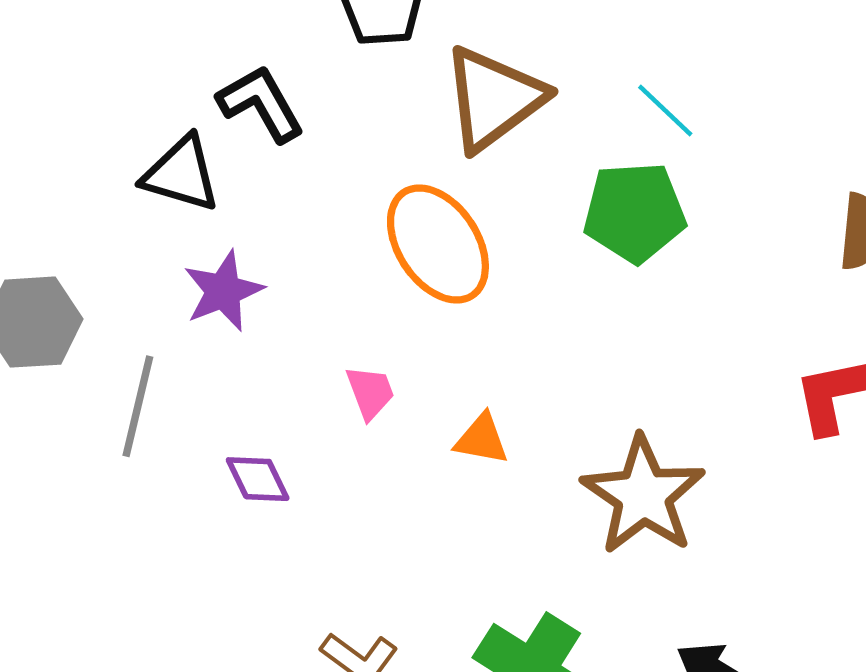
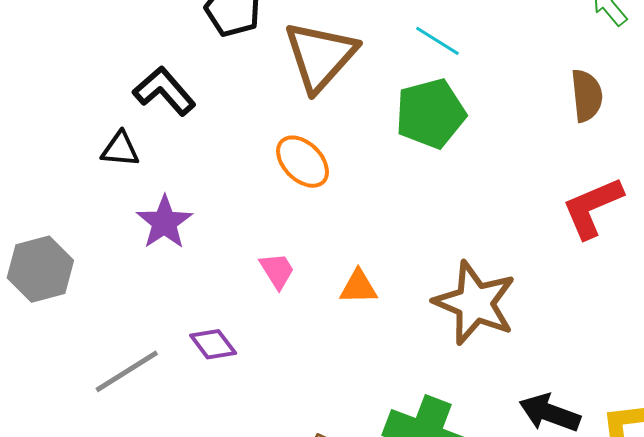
black triangle: (181, 174) -> (120, 149), size x0.7
orange ellipse: (438, 244) -> (303, 162), size x0.7
gray line: (138, 406) -> (127, 371), moved, turned 56

